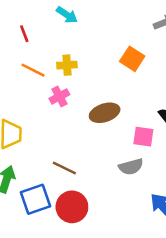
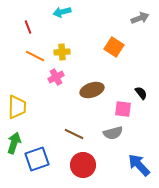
cyan arrow: (67, 15) -> (62, 12), turned 132
brown line: (64, 168) -> (74, 134), moved
red circle: (72, 207) -> (83, 165), moved

